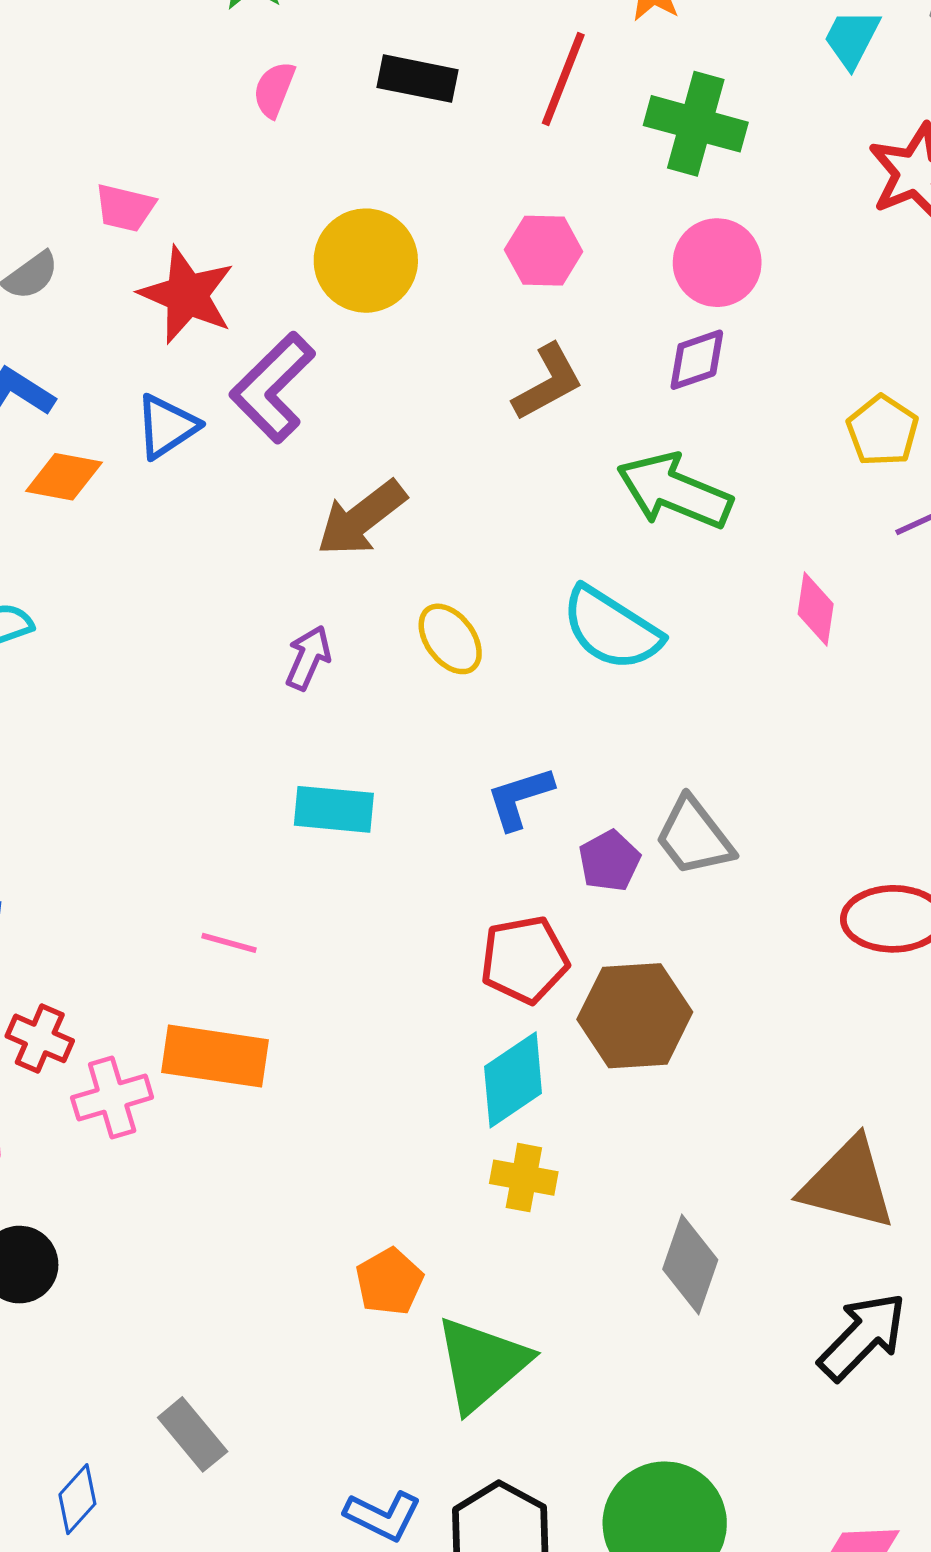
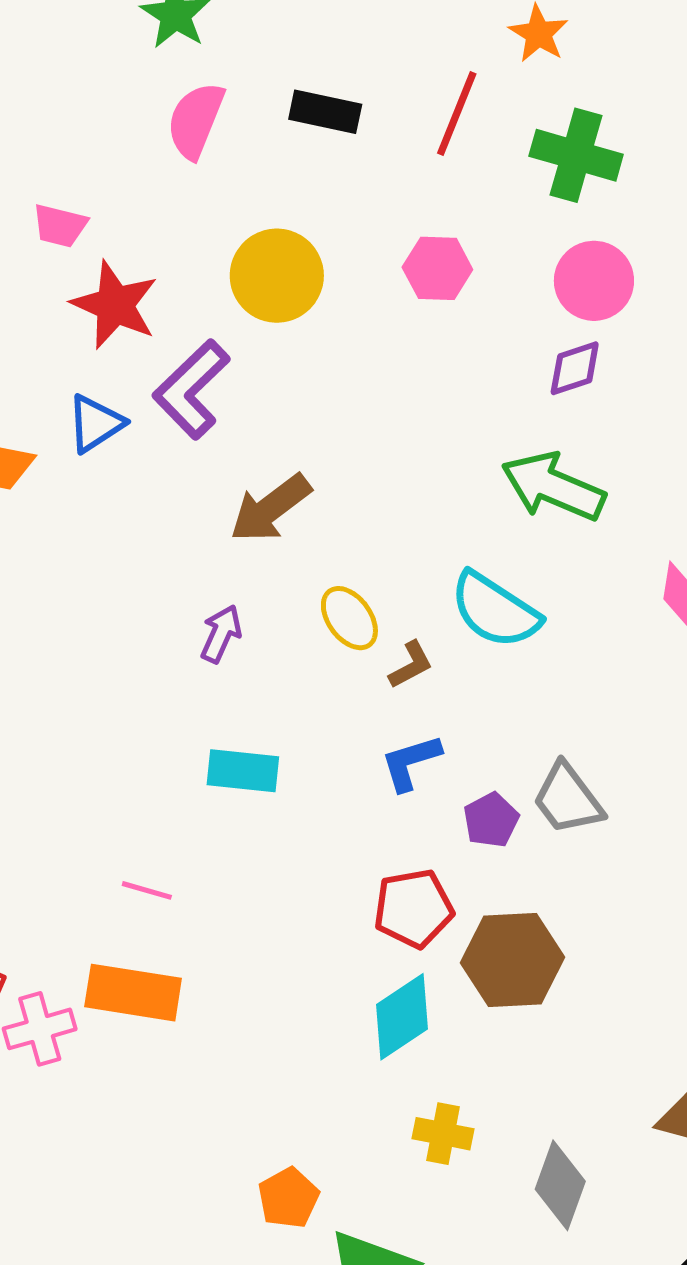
pink semicircle: (274, 89) -> (196, 120), size x1.5
brown L-shape: (548, 382) -> (411, 665), moved, size x0.7
yellow cross: (524, 1178) -> (443, 1134), moved

